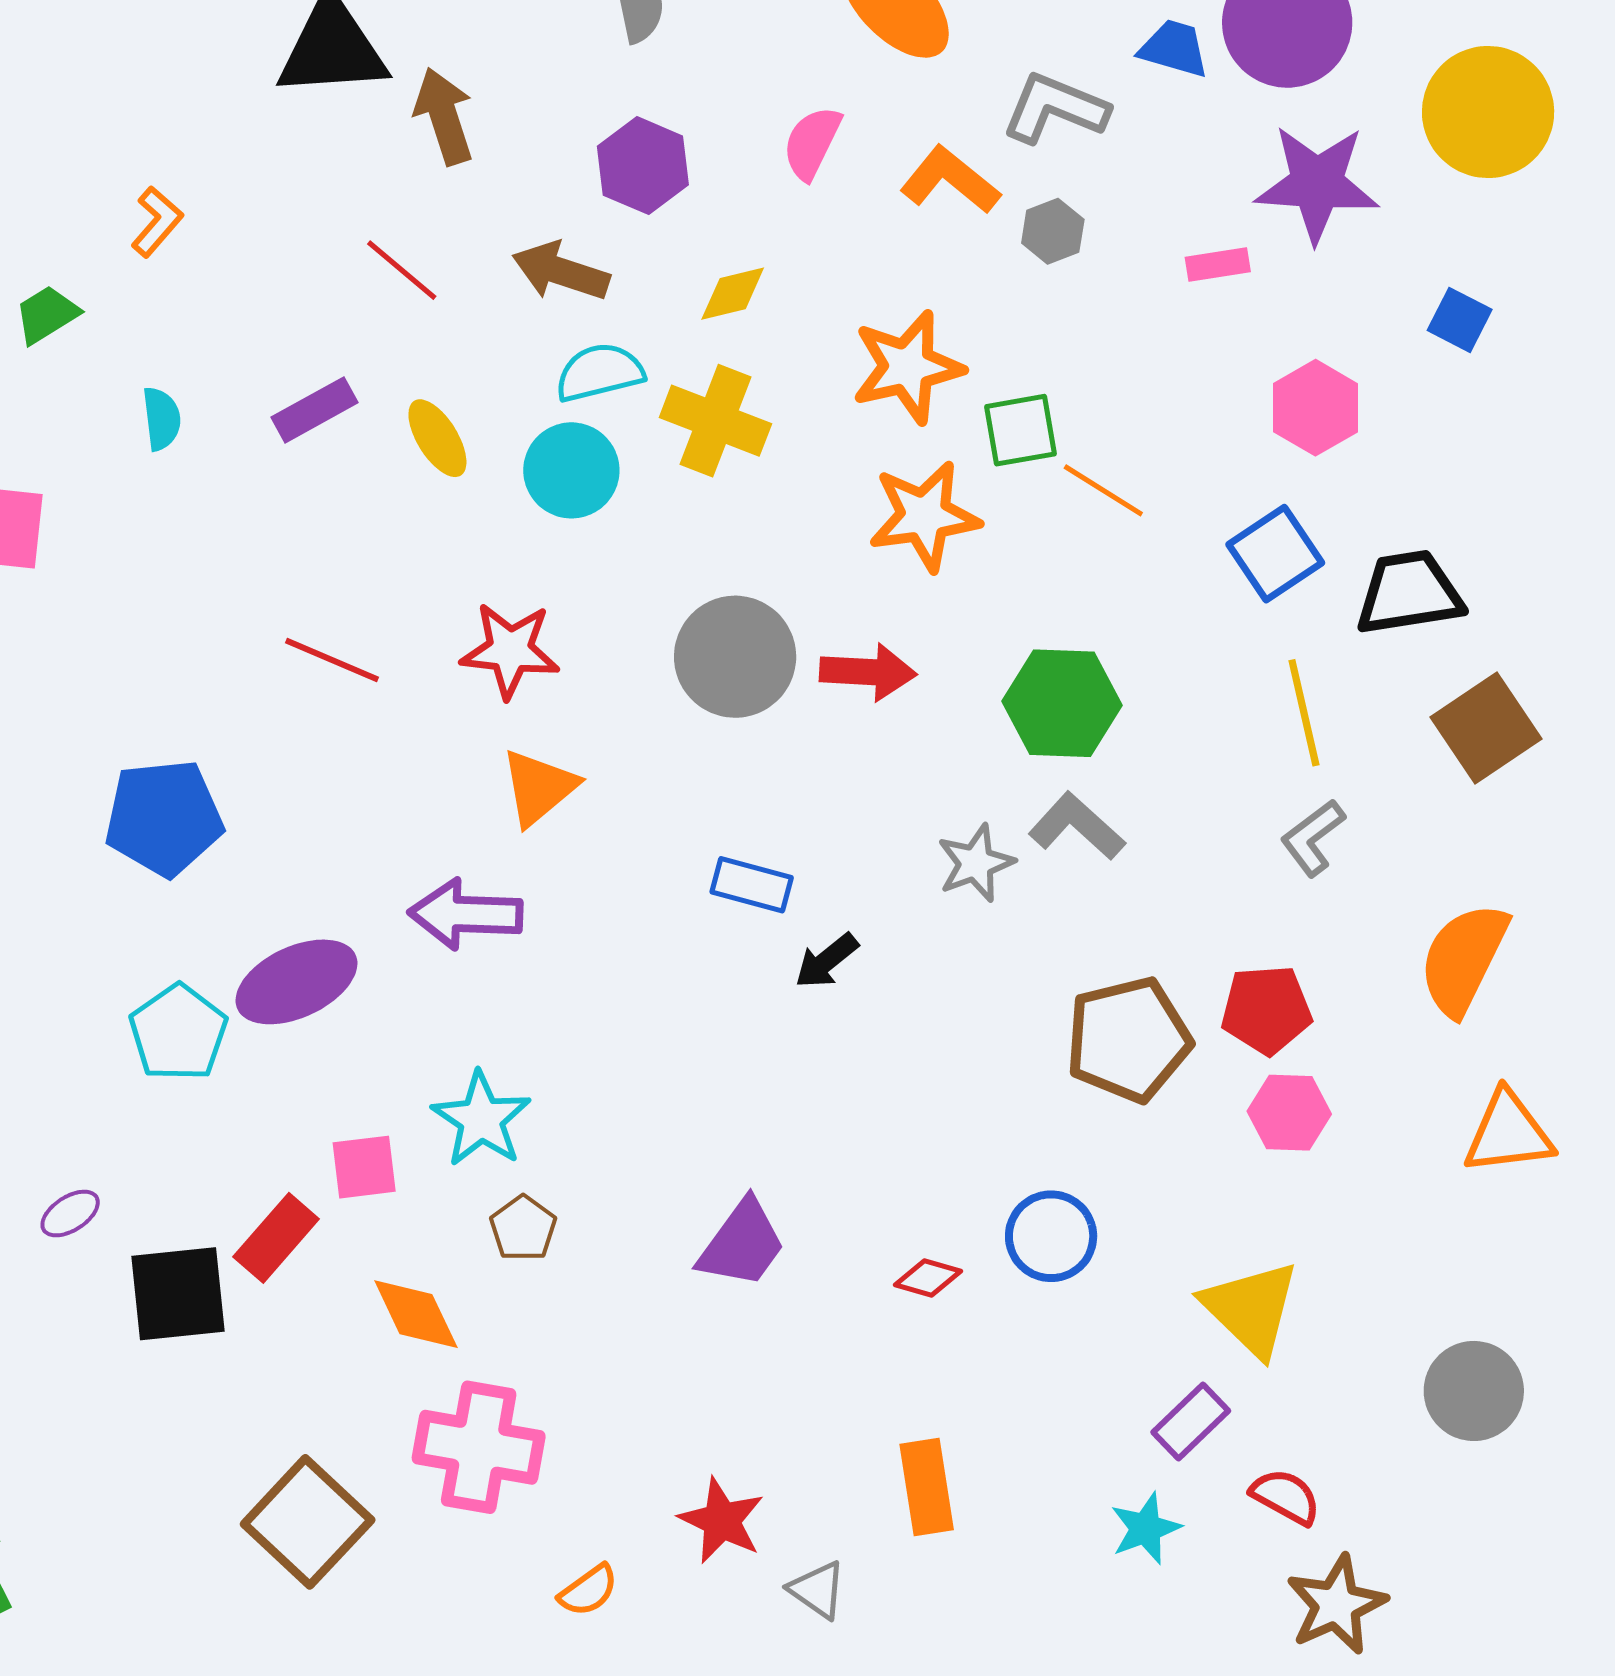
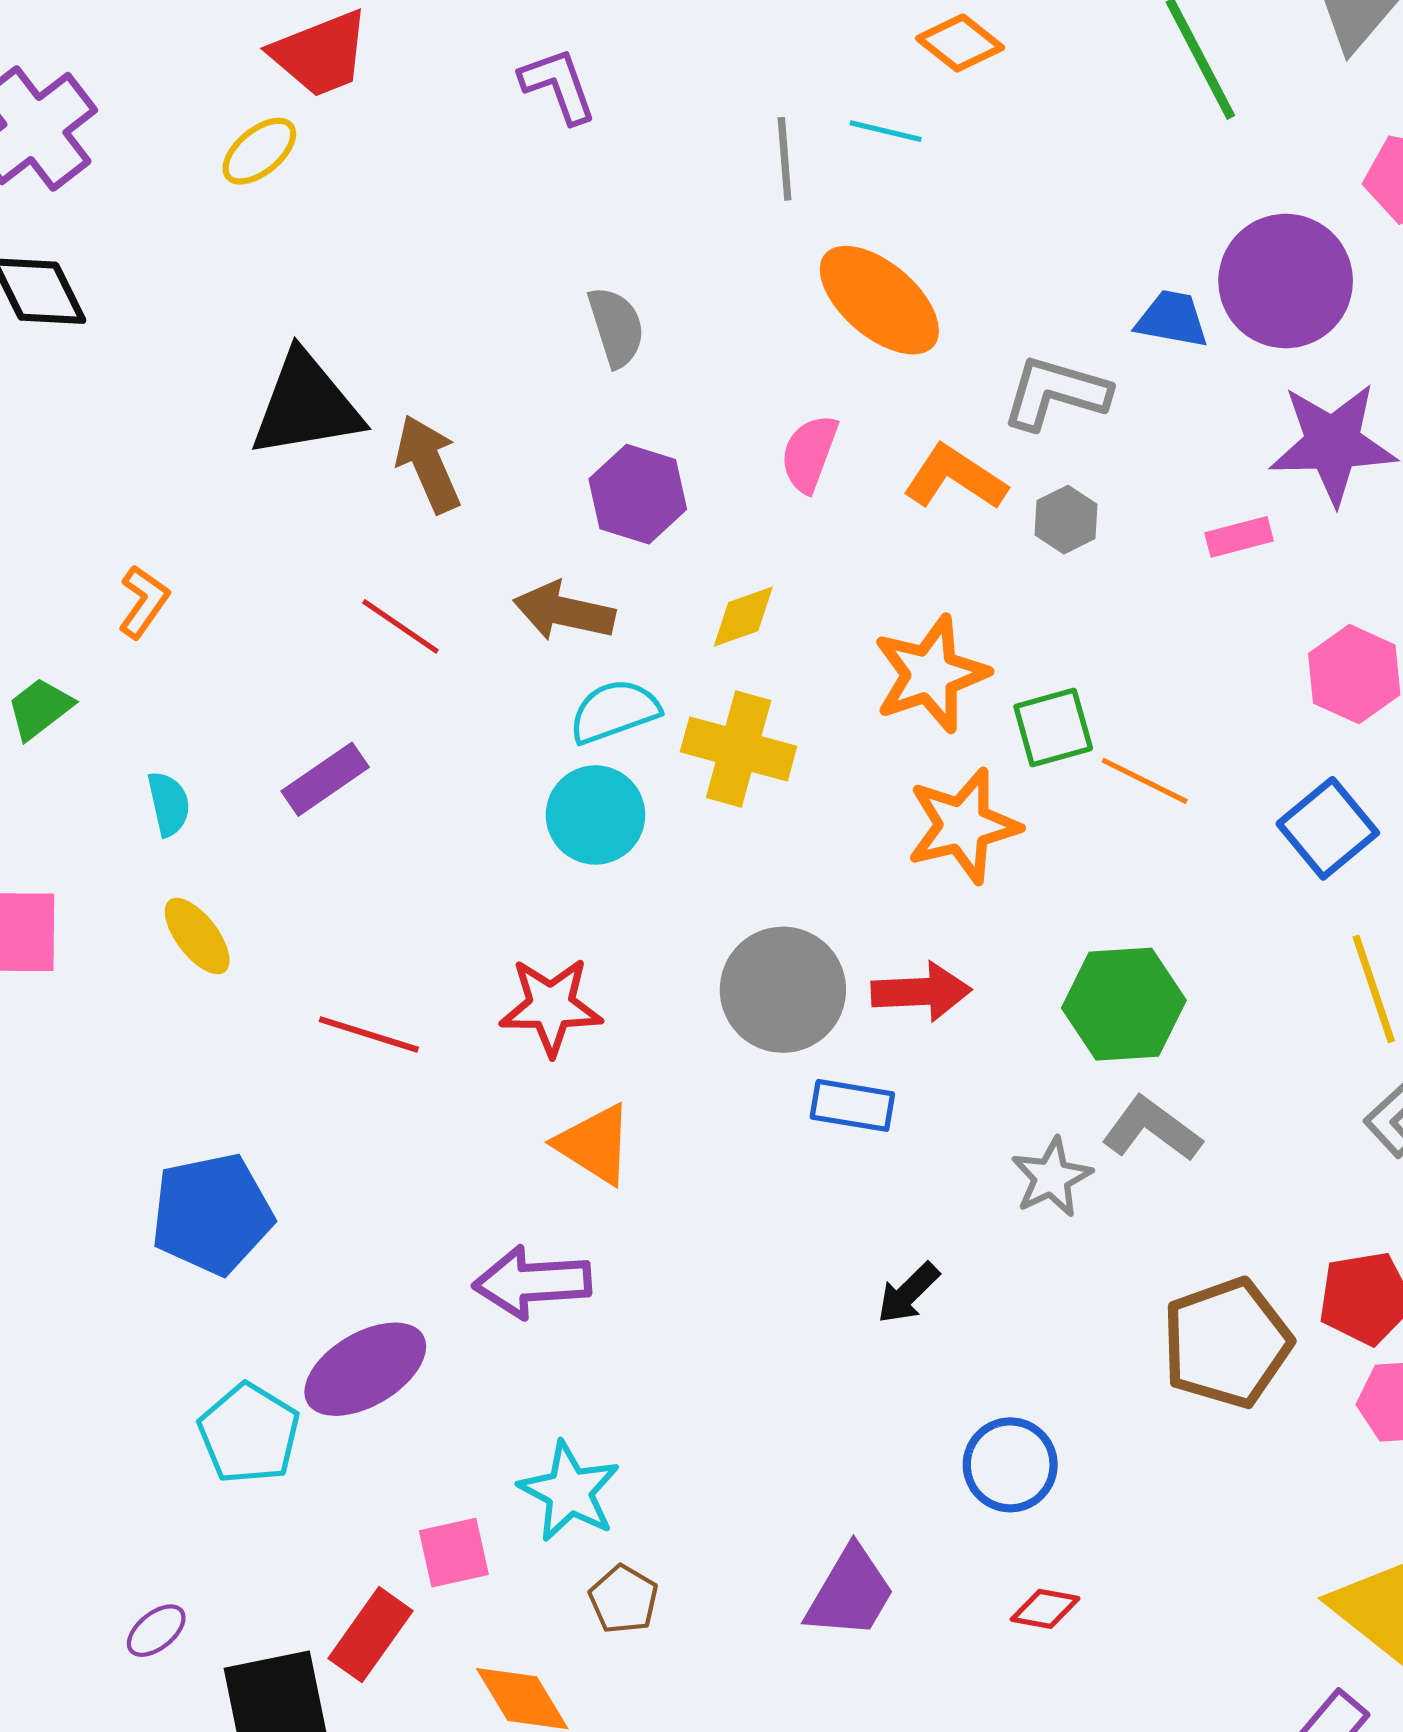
yellow ellipse: (437, 438) -> (197, 936), moved
orange triangle: (539, 787) -> (595, 1144), turned -42
blue rectangle: (752, 885) -> (852, 1105), moved
blue circle: (1051, 1236) -> (1010, 1465), moved

